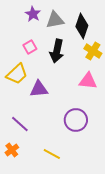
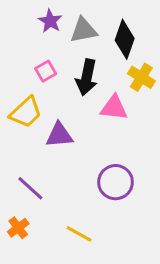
pink triangle: (88, 81) -> (114, 108), moved

